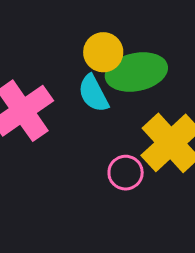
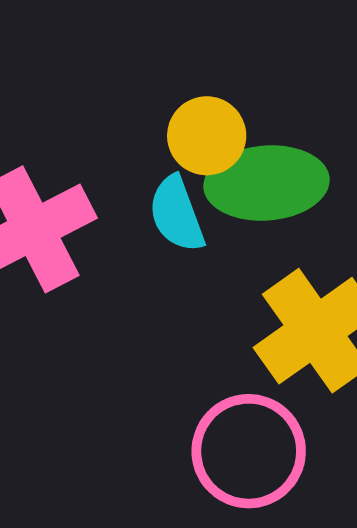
pink circle: (126, 173) -> (249, 451), moved, size x1.6

